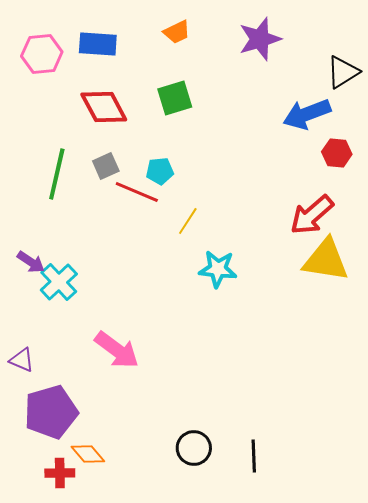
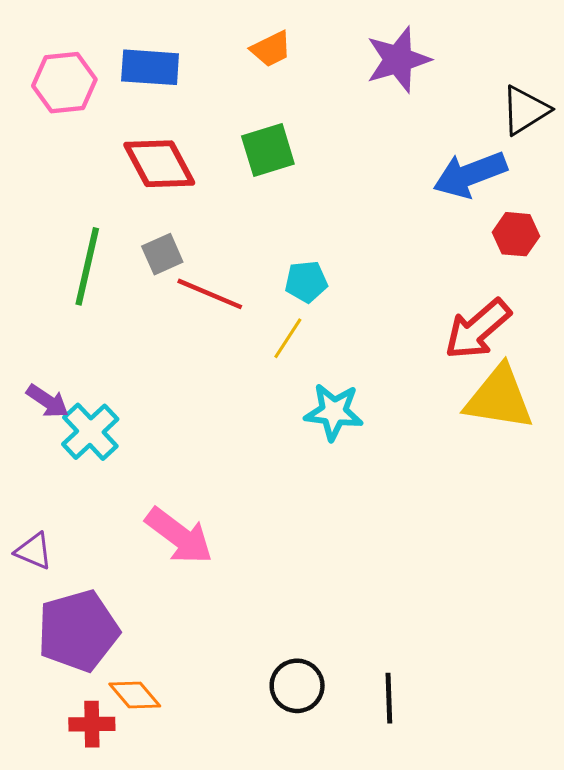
cyan pentagon: (160, 171) -> (306, 282), moved

